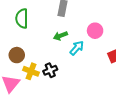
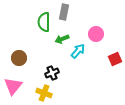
green semicircle: (22, 18) -> (44, 22), moved
yellow cross: (31, 71) -> (44, 93), moved

